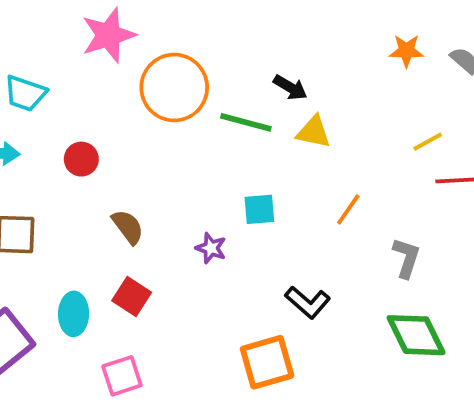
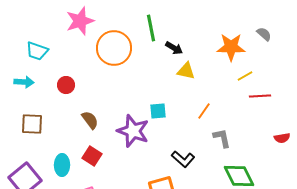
orange star: (406, 51) -> (231, 47), moved, size x1.6
green line: (246, 122) -> (151, 28), moved, turned 64
purple star: (211, 248) -> (133, 131), size x2.0
gray L-shape: (406, 258) -> (222, 138), moved, turned -30

